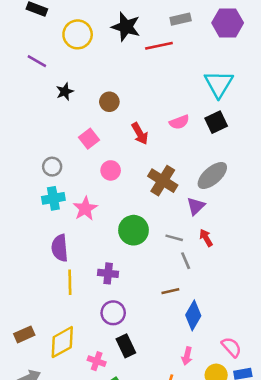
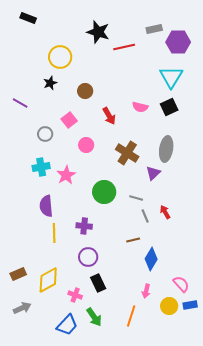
gray rectangle: (181, 19) -> (154, 29), moved
purple hexagon: (228, 23) -> (178, 42), moved
yellow circle: (78, 34) -> (60, 57), moved
purple line: (37, 61) -> (20, 103), moved
pink semicircle: (179, 122) -> (140, 107), turned 35
gray circle: (52, 167) -> (45, 134), moved
gray ellipse: (212, 176) -> (166, 149), turned -40
red arrow: (206, 238) -> (165, 212), moved

